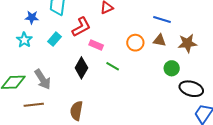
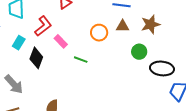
pink rectangle: (96, 45) -> (61, 41), turned 32
black diamond: (81, 68) -> (36, 58), moved

